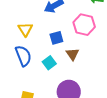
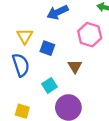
blue square: (56, 38) -> (47, 48), moved, turned 32
cyan square: (49, 63) -> (50, 85), moved

